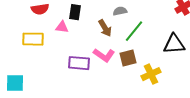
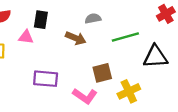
brown arrow: (105, 28) -> (76, 38), turned -36
green line: (134, 31) -> (125, 37), moved, turned 35
pink L-shape: (104, 55) -> (85, 96), moved

